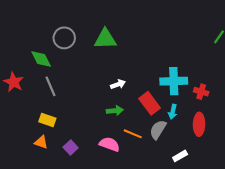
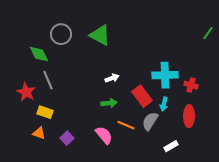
green triangle: (105, 39) -> (100, 35), turned 30
red star: (14, 82) -> (26, 92), moved
pink semicircle: (110, 144) -> (104, 135), turned 30

